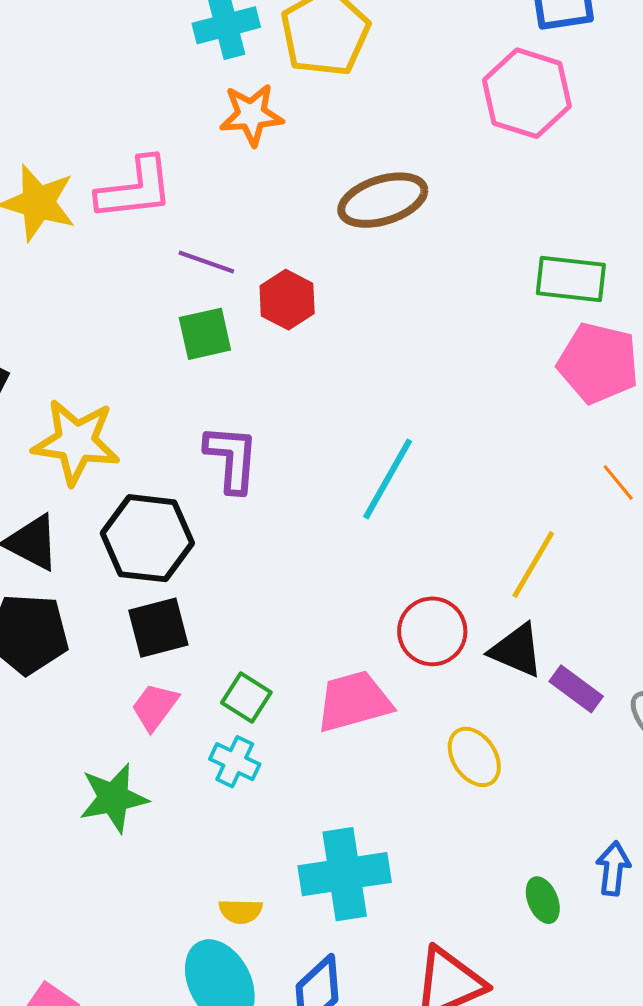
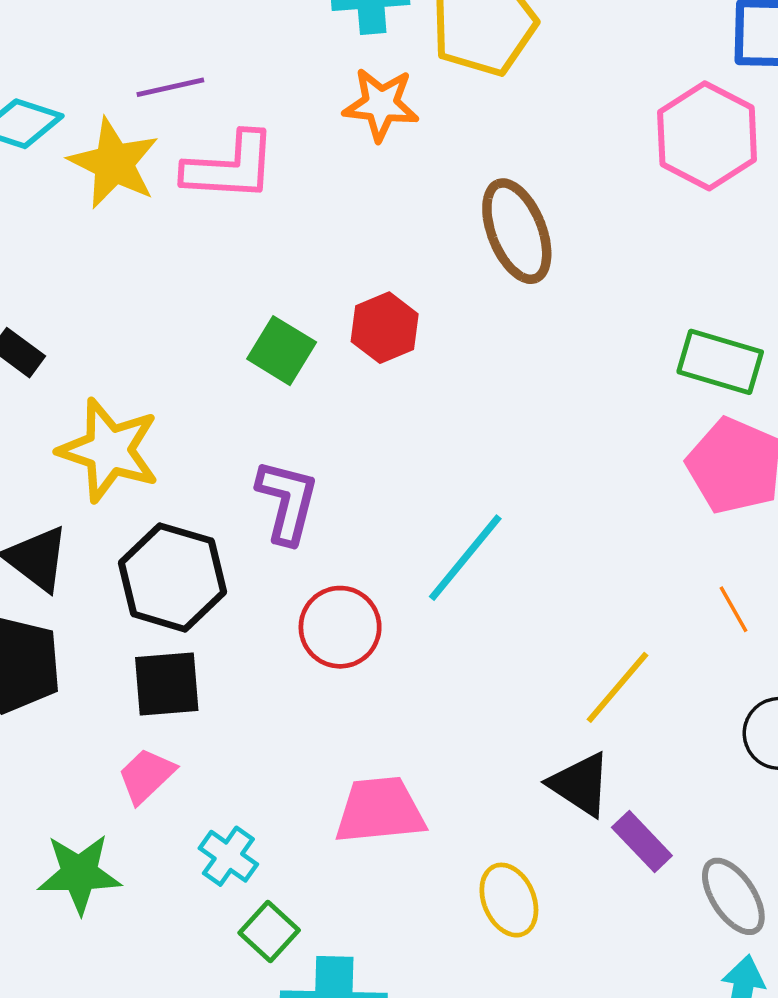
brown ellipse: (383, 200) -> (517, 231), turned 76
purple line: (206, 262) -> (170, 87), moved, turned -42
green square: (205, 334) -> (282, 351), turned 34
red circle: (432, 631) -> (340, 627), moved
green square: (246, 698) -> (269, 931), moved

